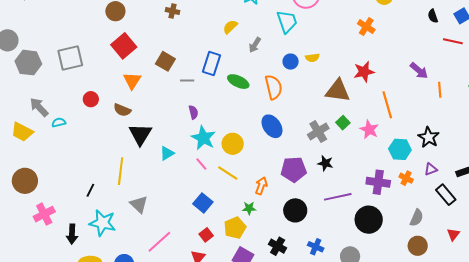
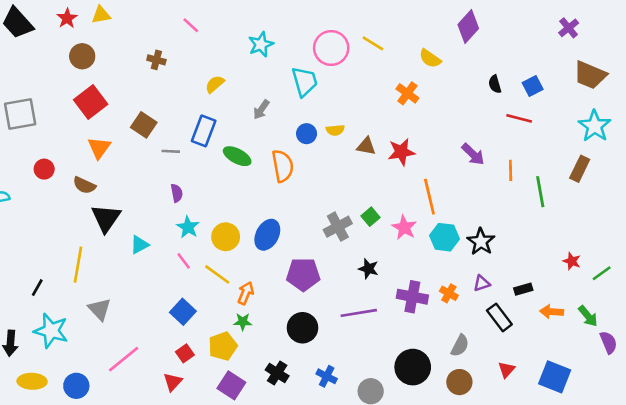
yellow semicircle: (230, 27) -> (215, 84), moved
orange line: (440, 90) -> (511, 170), moved
brown triangle: (338, 91) -> (366, 146), moved, size x0.6
blue ellipse: (272, 126) -> (267, 235), moved, turned 60
cyan star: (203, 138) -> (188, 227), size x0.7
cyan hexagon: (400, 149) -> (444, 237), moved
black star: (325, 163) -> (368, 269), moved
orange arrow: (261, 186) -> (246, 293), moved
black circle: (369, 220) -> (413, 367), moved

